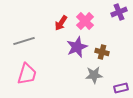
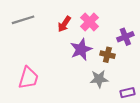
purple cross: (119, 12) -> (125, 37), moved
gray line: (24, 41) -> (23, 20), moved

